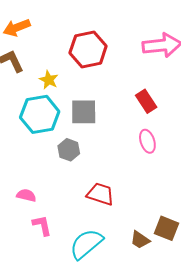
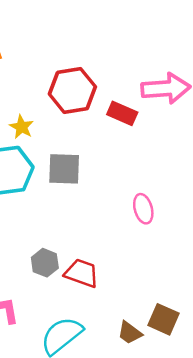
red rectangle: (146, 101) -> (122, 113), moved, turned -35
gray hexagon: (69, 150) -> (45, 263), moved

